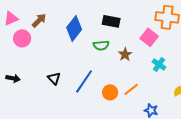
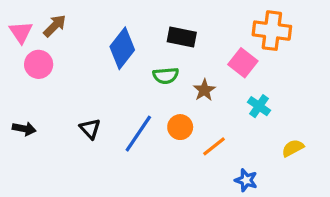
pink triangle: (11, 18) -> (21, 32), turned -42
brown arrow: (39, 20) -> (55, 26), moved
orange circle: (110, 92) -> (180, 127), moved

